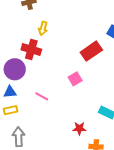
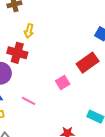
red rectangle: (91, 51) -> (88, 63), moved

